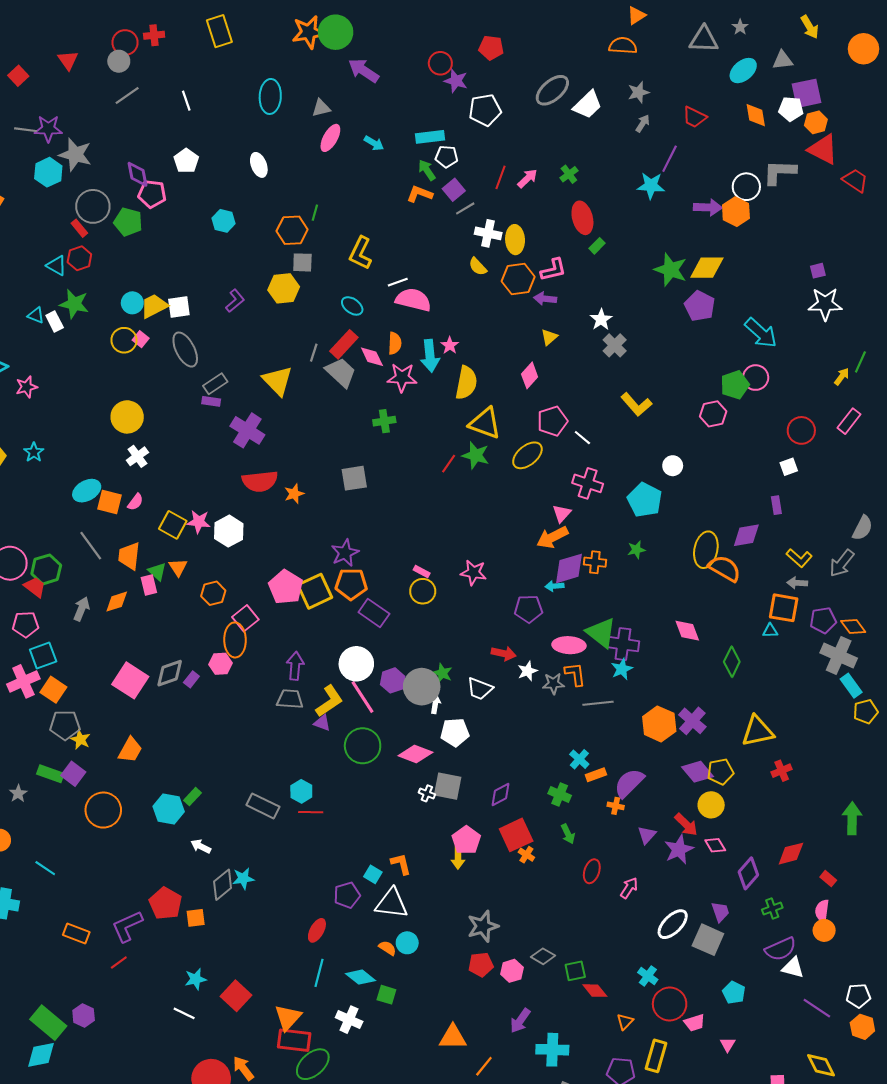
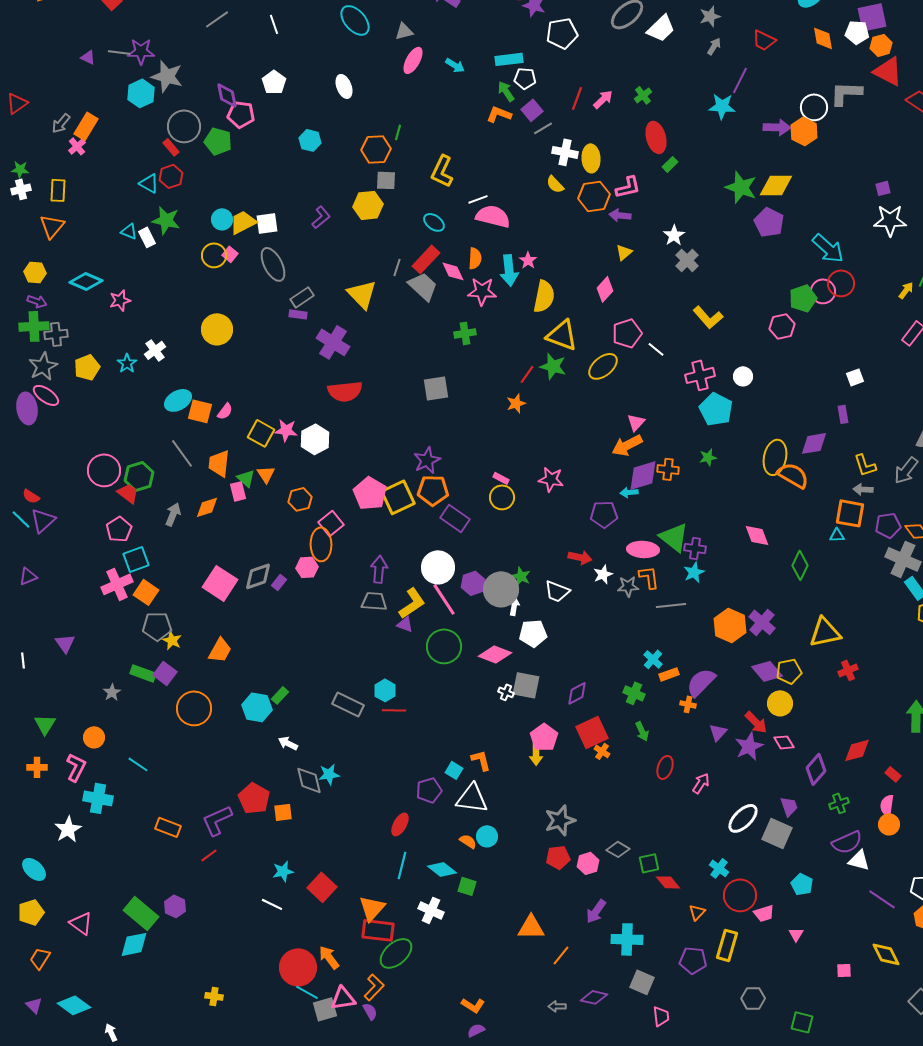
cyan ellipse: (270, 96) -> (355, 20), turned -44
red circle: (801, 430) -> (841, 283), moved
white cross: (137, 456) -> (155, 350), moved
pink cross: (588, 483) -> (700, 375), moved, turned -32
orange star: (294, 494) -> (516, 403), moved
yellow L-shape: (799, 558) -> (865, 465), turned 30
pink pentagon: (25, 624) -> (119, 529), turned -30
purple cross: (623, 644) -> (695, 548), size x0.7
gray diamond: (223, 885) -> (309, 780), turned -64

